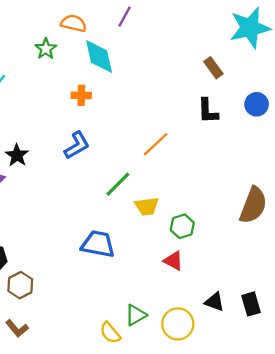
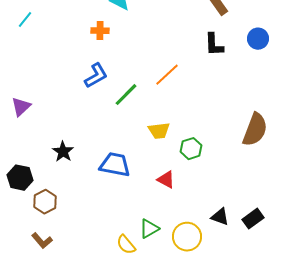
black star: (17, 155) -> (63, 152), moved
green line: (118, 184) -> (126, 95), moved
red triangle: (173, 261) -> (166, 180), moved
black rectangle: (251, 304) -> (253, 219), turned 70

